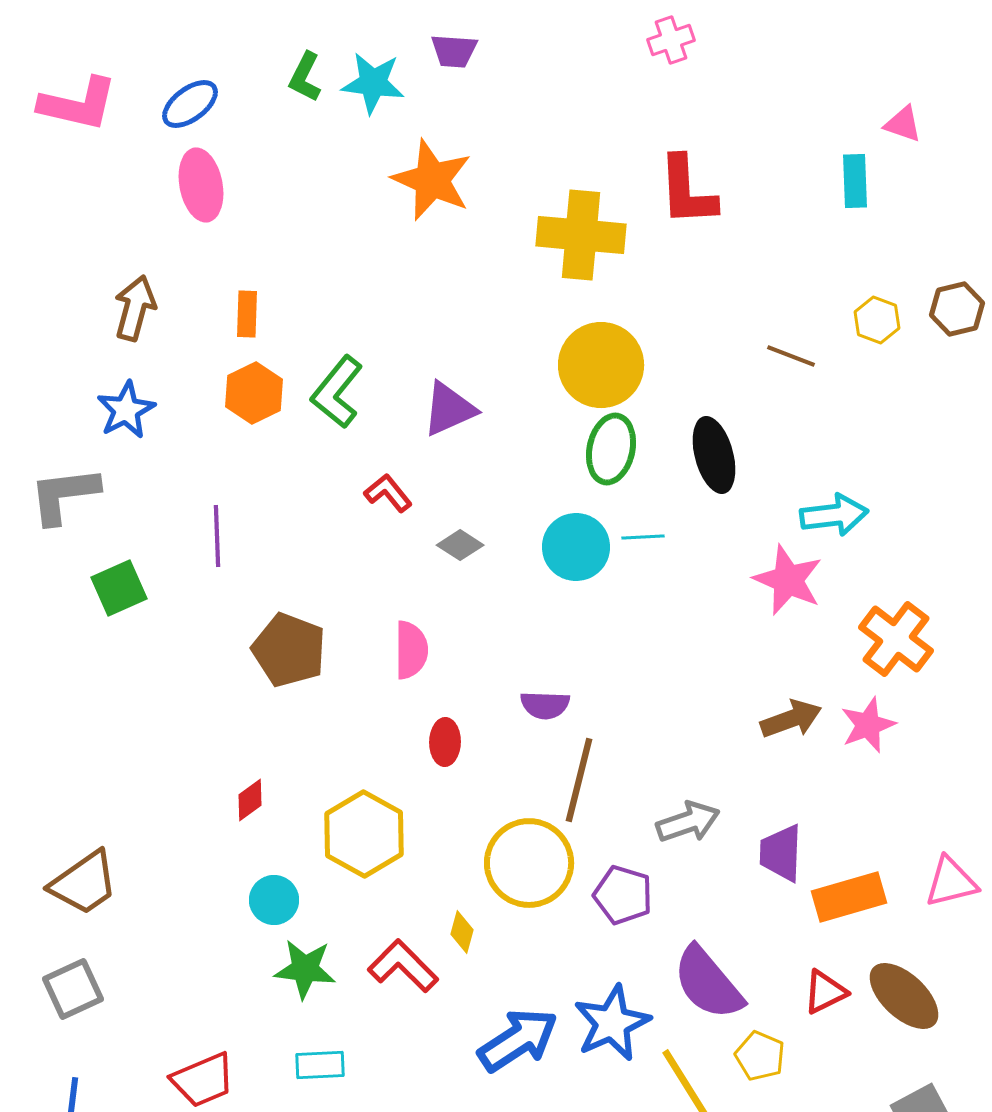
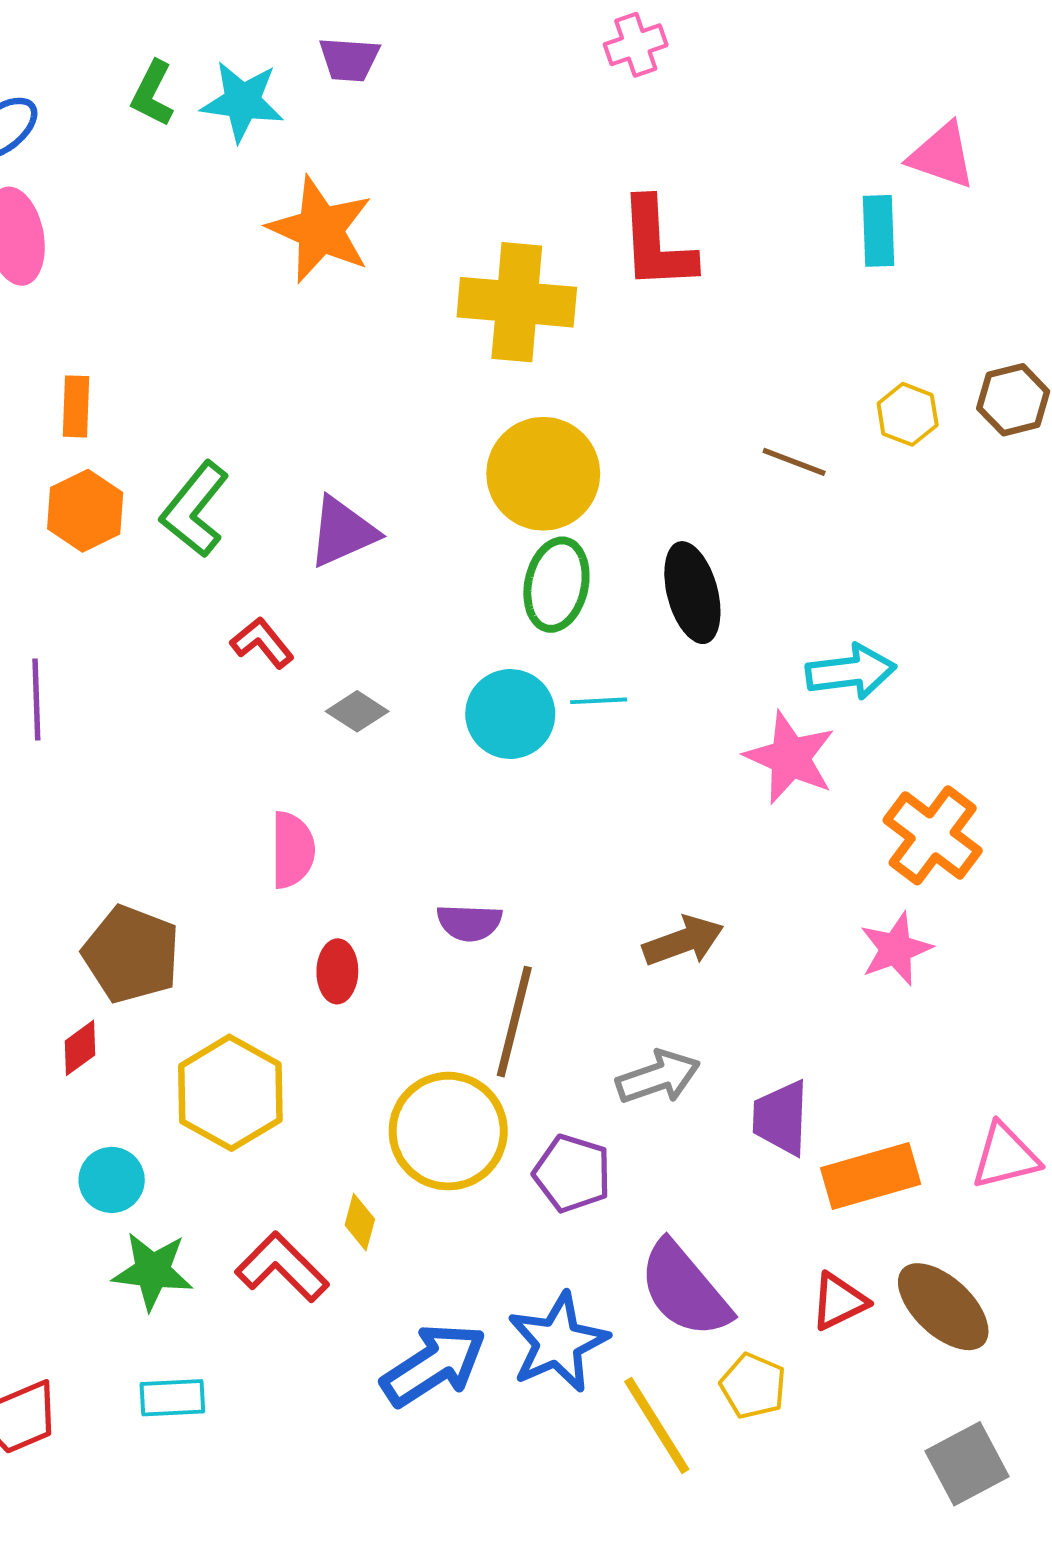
pink triangle: (903, 124) -> (942, 156), size x1.4
brown pentagon: (289, 650) -> (131, 954), moved
brown arrow: (791, 719) -> (683, 941), moved

